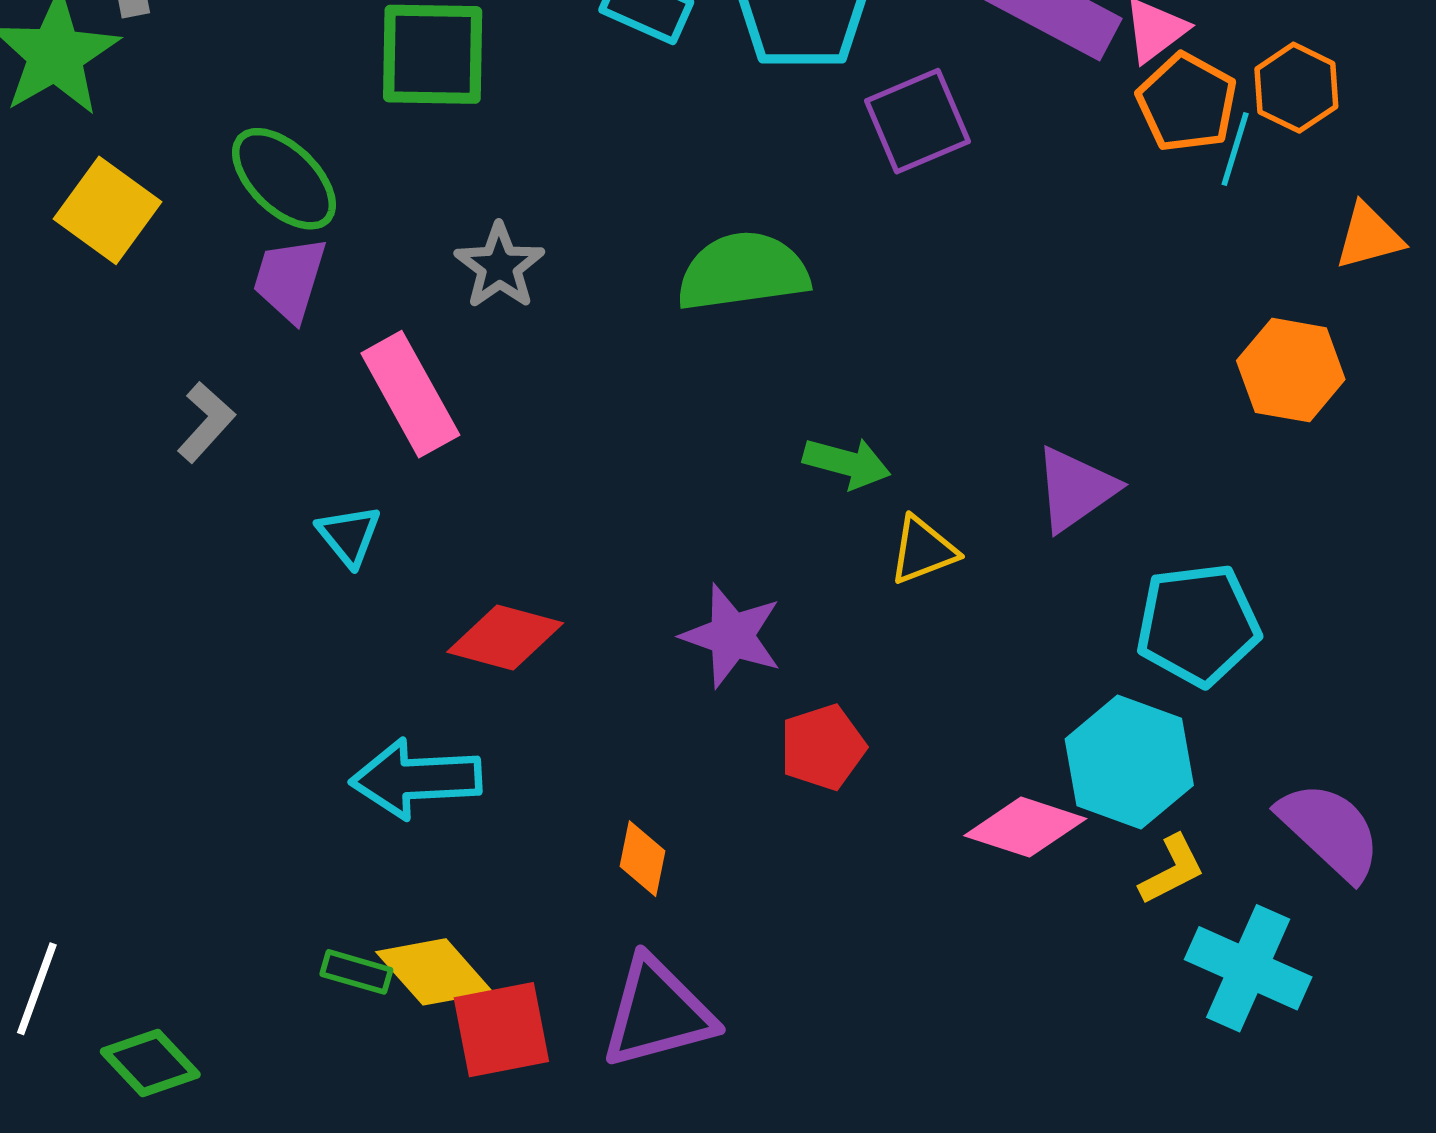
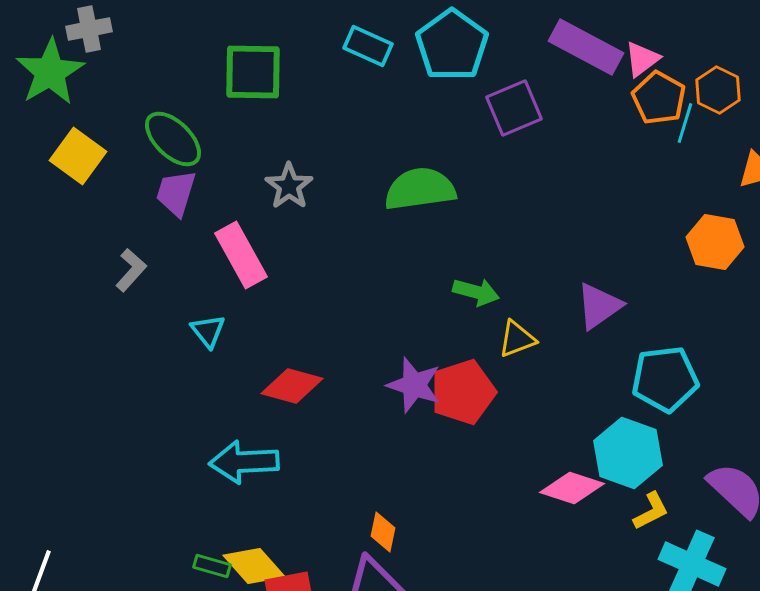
red pentagon: (823, 747) -> (463, 392), moved, size x1.4
orange diamond: (643, 859) -> (383, 532), moved

